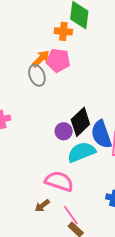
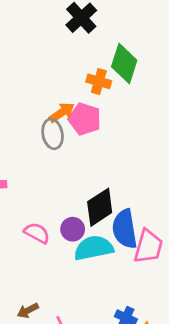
purple circle: (64, 131) -> (73, 229), moved
pink semicircle: (59, 181) -> (37, 233), moved, size x0.7

